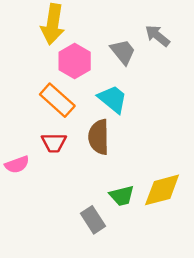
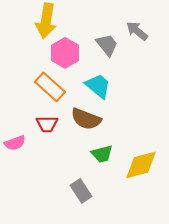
brown semicircle: (99, 137) -> (86, 119), turned -68
green trapezoid: (122, 196) -> (102, 154), moved

